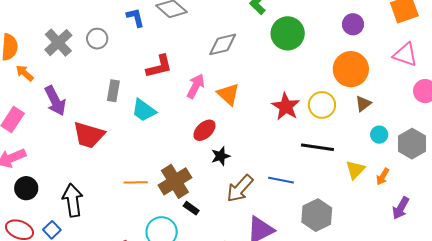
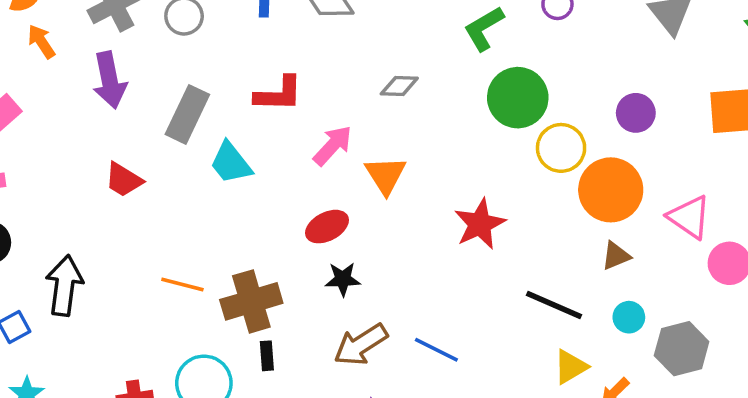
gray diamond: (223, 44) -> (399, 86), size x0.7
pink triangle: (405, 55) -> (689, 217), moved
gray rectangle: (113, 91) -> (187, 114), size x1.4
purple arrow: (55, 101) -> (110, 80), moved
yellow circle: (322, 105) -> (561, 148), moved
red trapezoid: (89, 135) -> (124, 180), size x0.7
black line: (317, 147) -> (554, 305), moved
black rectangle: (191, 208) -> (267, 356), turned 35

